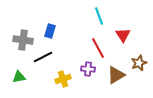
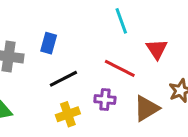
red line: (98, 48) -> (120, 68), turned -35
black line: (43, 57) -> (63, 79), moved

